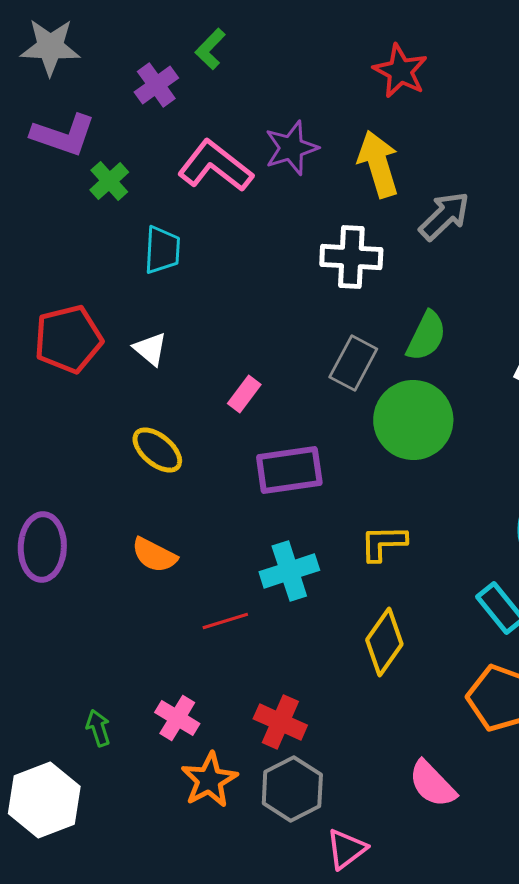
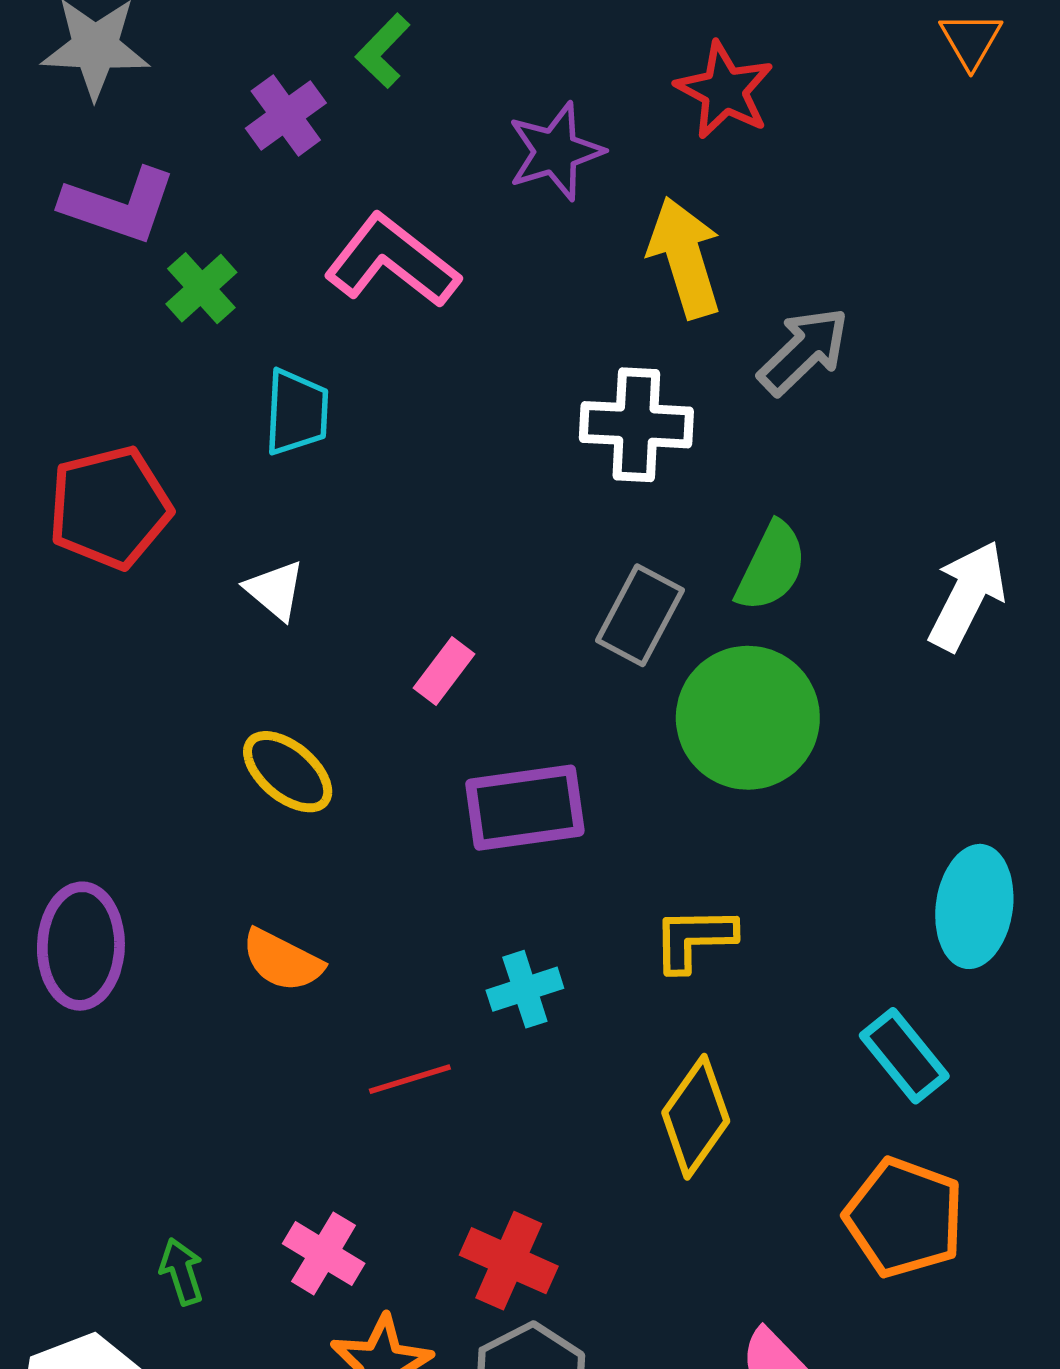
purple star: (291, 148) -> (555, 151), moved
red pentagon: (68, 339) -> (110, 507), moved
cyan cross: (289, 571) -> (525, 989), size x0.7

